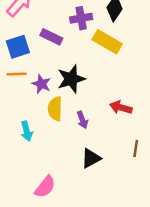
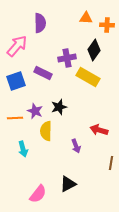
orange line: (17, 74) -> (15, 118), moved
black star: (71, 79) -> (59, 107), size x0.7
purple arrow: (82, 120) -> (76, 146), moved
black triangle: (91, 158) -> (68, 184), moved

